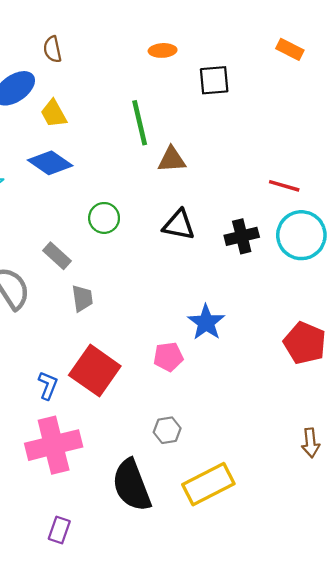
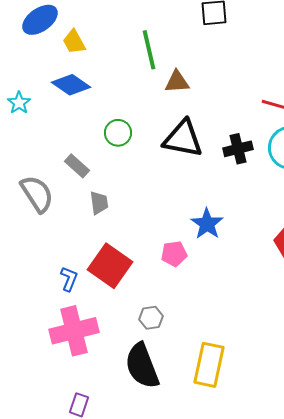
black triangle: (179, 225) -> (183, 139), size x1.4
gray hexagon: (167, 430) -> (151, 318), moved
yellow rectangle: (208, 484) -> (209, 365), turned -51

